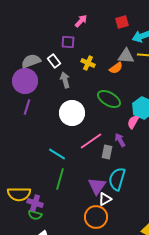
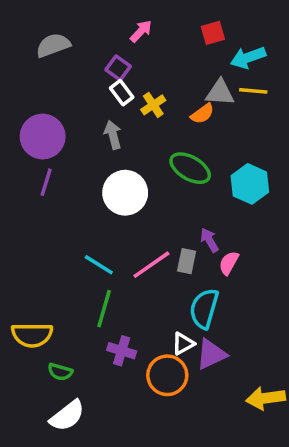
purple square: (68, 42) -> (118, 68), turned 32
gray semicircle: (31, 61) -> (53, 45), moved
white rectangle: (54, 61) -> (122, 93), moved
yellow cross: (88, 63) -> (153, 105), turned 32
pink semicircle: (133, 122) -> (229, 263), moved
pink line: (91, 141) -> (151, 265), moved
purple triangle: (97, 186) -> (211, 354), moved, turned 30
purple cross: (35, 203) -> (122, 351), moved

